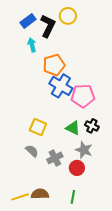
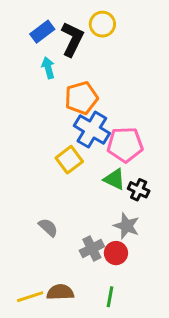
yellow square: (38, 127) -> (69, 160), moved, turned 30
green triangle: (73, 128) -> (114, 179), moved
gray cross: (55, 158) -> (92, 249), moved

